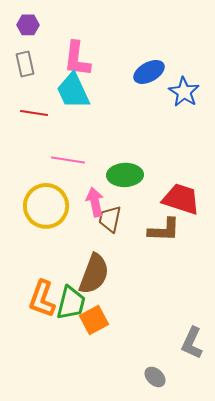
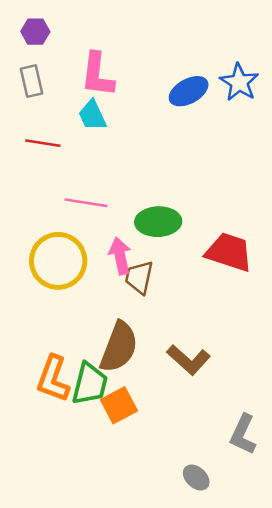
cyan trapezoid: (73, 91) -> (92, 115), size x0.7
blue star: (184, 92) -> (239, 82), moved
brown L-shape: (164, 230) -> (189, 360), moved, turned 40

